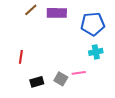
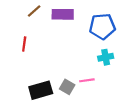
red line: (21, 57) -> (24, 44), moved
black rectangle: (37, 82) -> (41, 90), size x1.5

